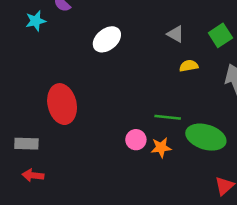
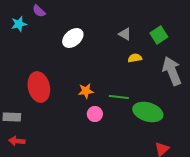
orange star: (161, 148) -> (86, 91), moved

